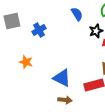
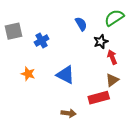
blue triangle: (62, 78) -> (65, 75), moved

